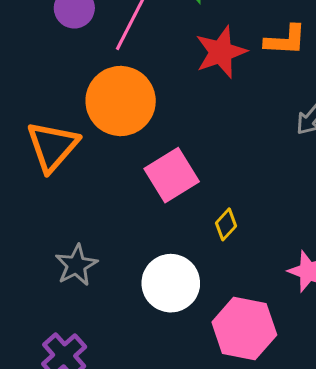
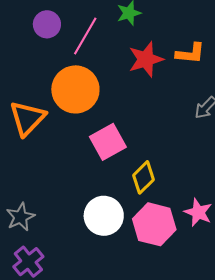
yellow diamond: (226, 224) -> (144, 177), size x1.5
gray star: (76, 265) -> (20, 217), moved
pink hexagon: (244, 328) -> (154, 224), moved

